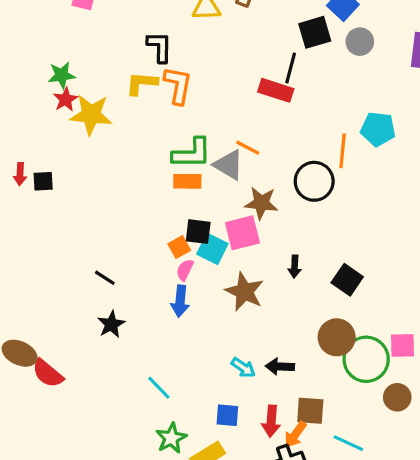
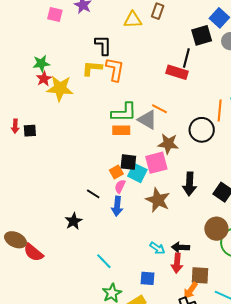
black arrow: (295, 267) -> (190, 184), size x1.6
black line: (105, 278) -> (93, 194), moved
red arrow: (271, 421) -> (177, 263), moved

